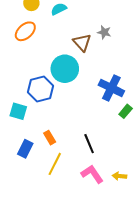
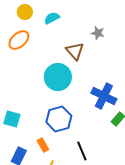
gray star: (104, 32) -> (98, 33), moved
blue hexagon: (40, 89) -> (59, 119), moved

